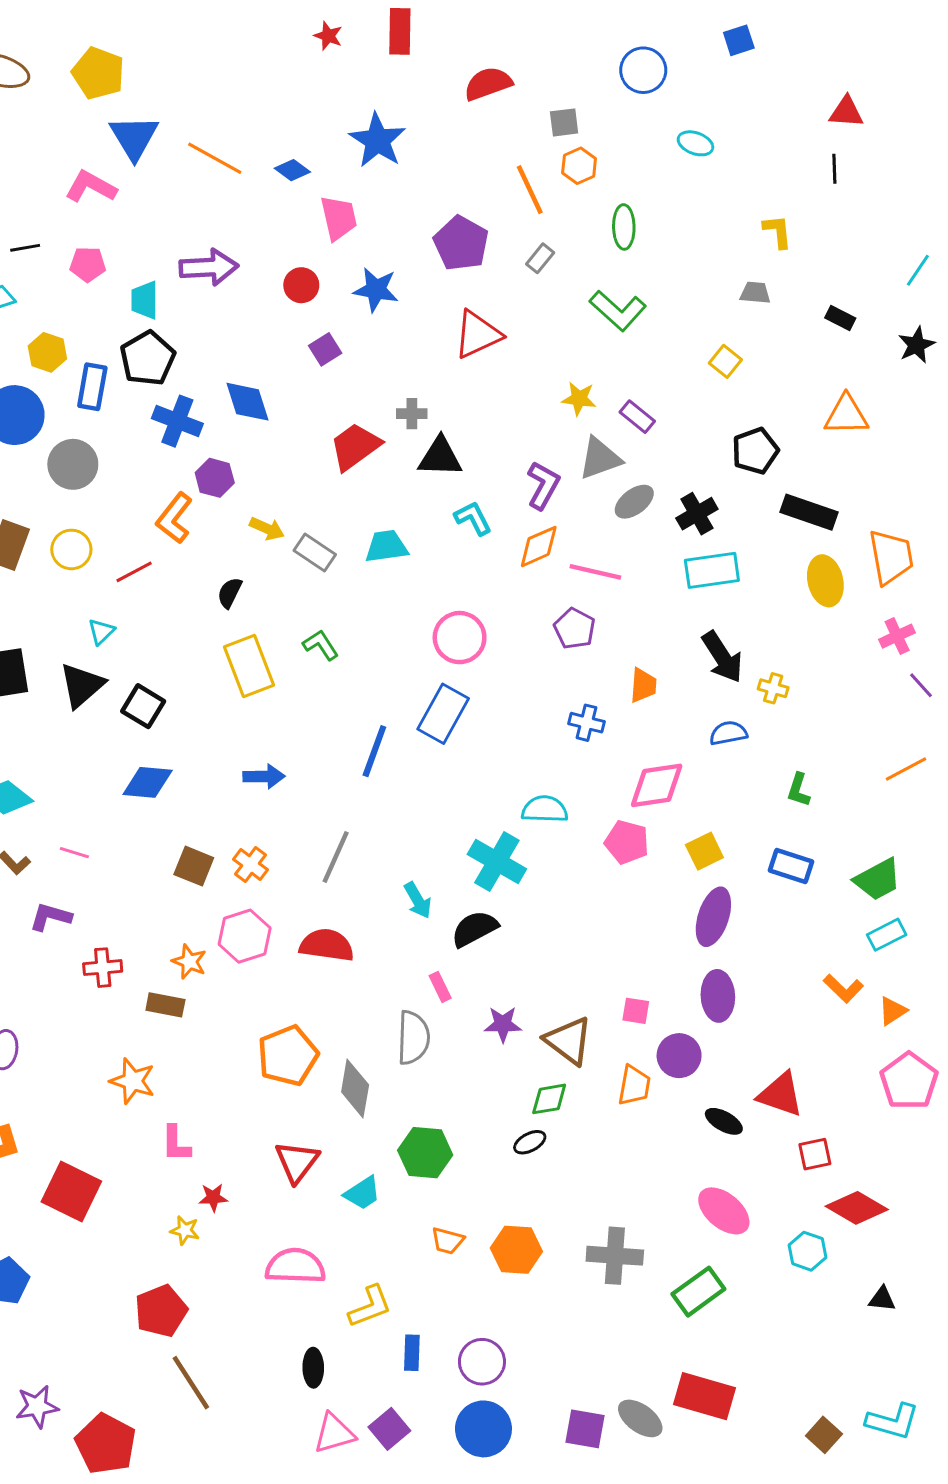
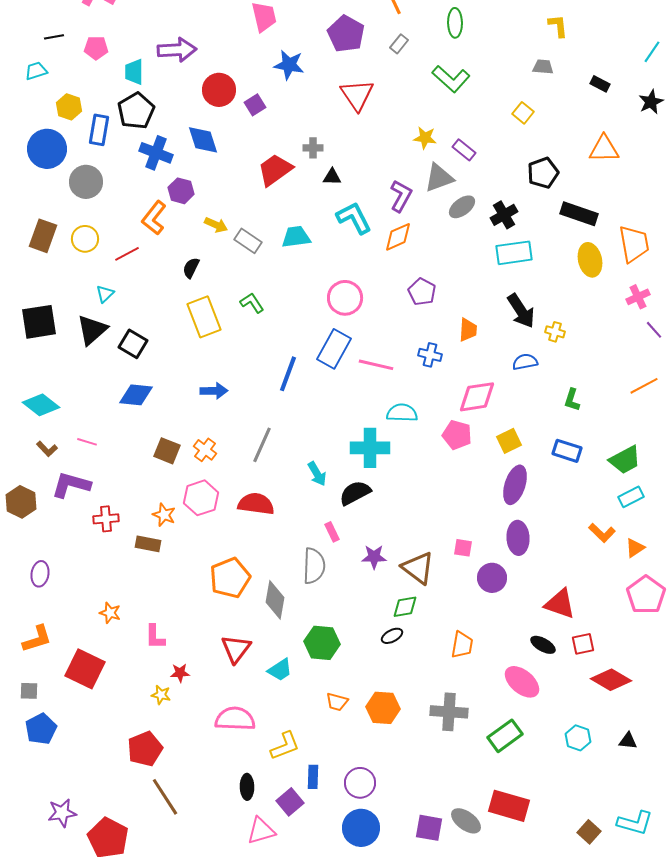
red circle: (301, 285) -> (219, 90), moved, size x1.4
red triangle: (477, 334) -> (357, 95), turned -39
black triangle: (440, 457) -> (332, 177), size x0.6
cyan L-shape: (473, 518) -> (354, 218), size x1.4
pink line: (595, 572) -> (376, 365), moved
cyan cross: (497, 862) -> (370, 448), turned -30
purple L-shape: (50, 917) -> (71, 485), size x1.4
orange star: (133, 1081) -> (110, 613), moved, size x0.7
orange trapezoid: (634, 1085) -> (462, 645), moved
black ellipse: (724, 1121) -> (543, 645), moved
cyan hexagon: (807, 1251) -> (578, 738), moved
purple square: (389, 1429) -> (290, 802), moved

